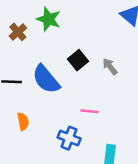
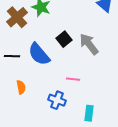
brown cross: (18, 32) -> (17, 17), size x1.5
gray arrow: (110, 66) -> (89, 44), size x1.6

